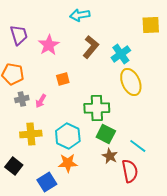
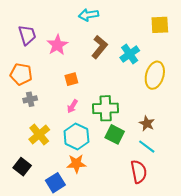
yellow ellipse: (131, 82) -> (155, 75), moved, turned 40
pink arrow: (41, 101) -> (72, 106), moved
yellow cross: (31, 134) -> (39, 134), turned -35
brown star: (110, 156) -> (147, 123), moved

